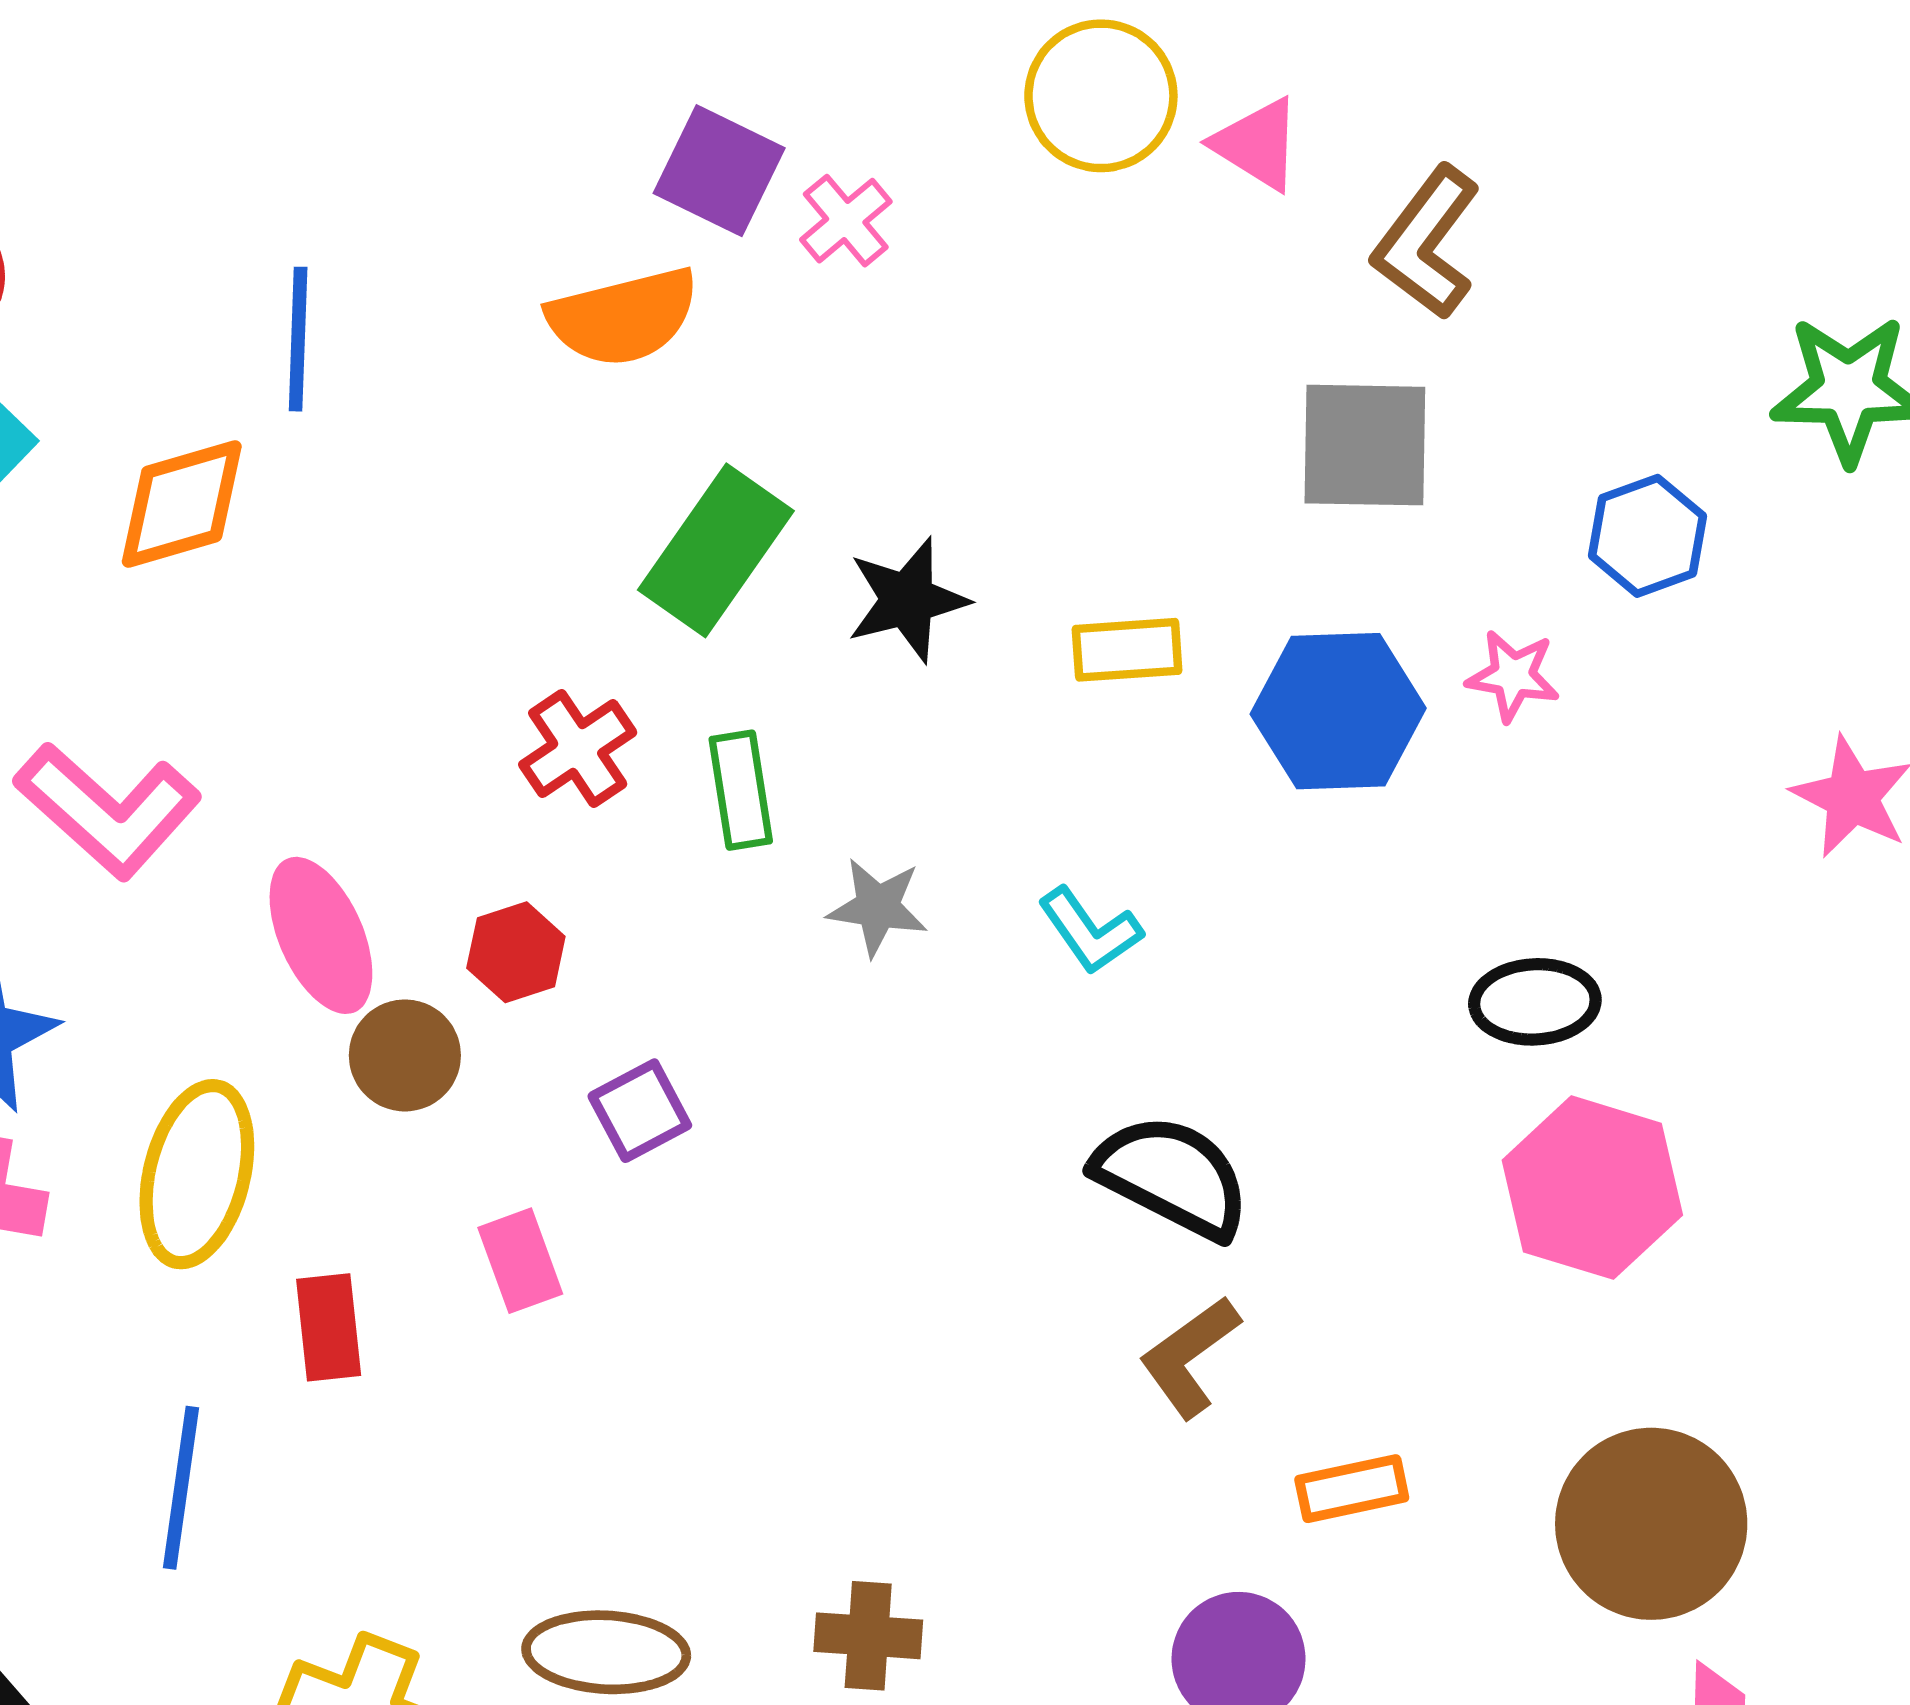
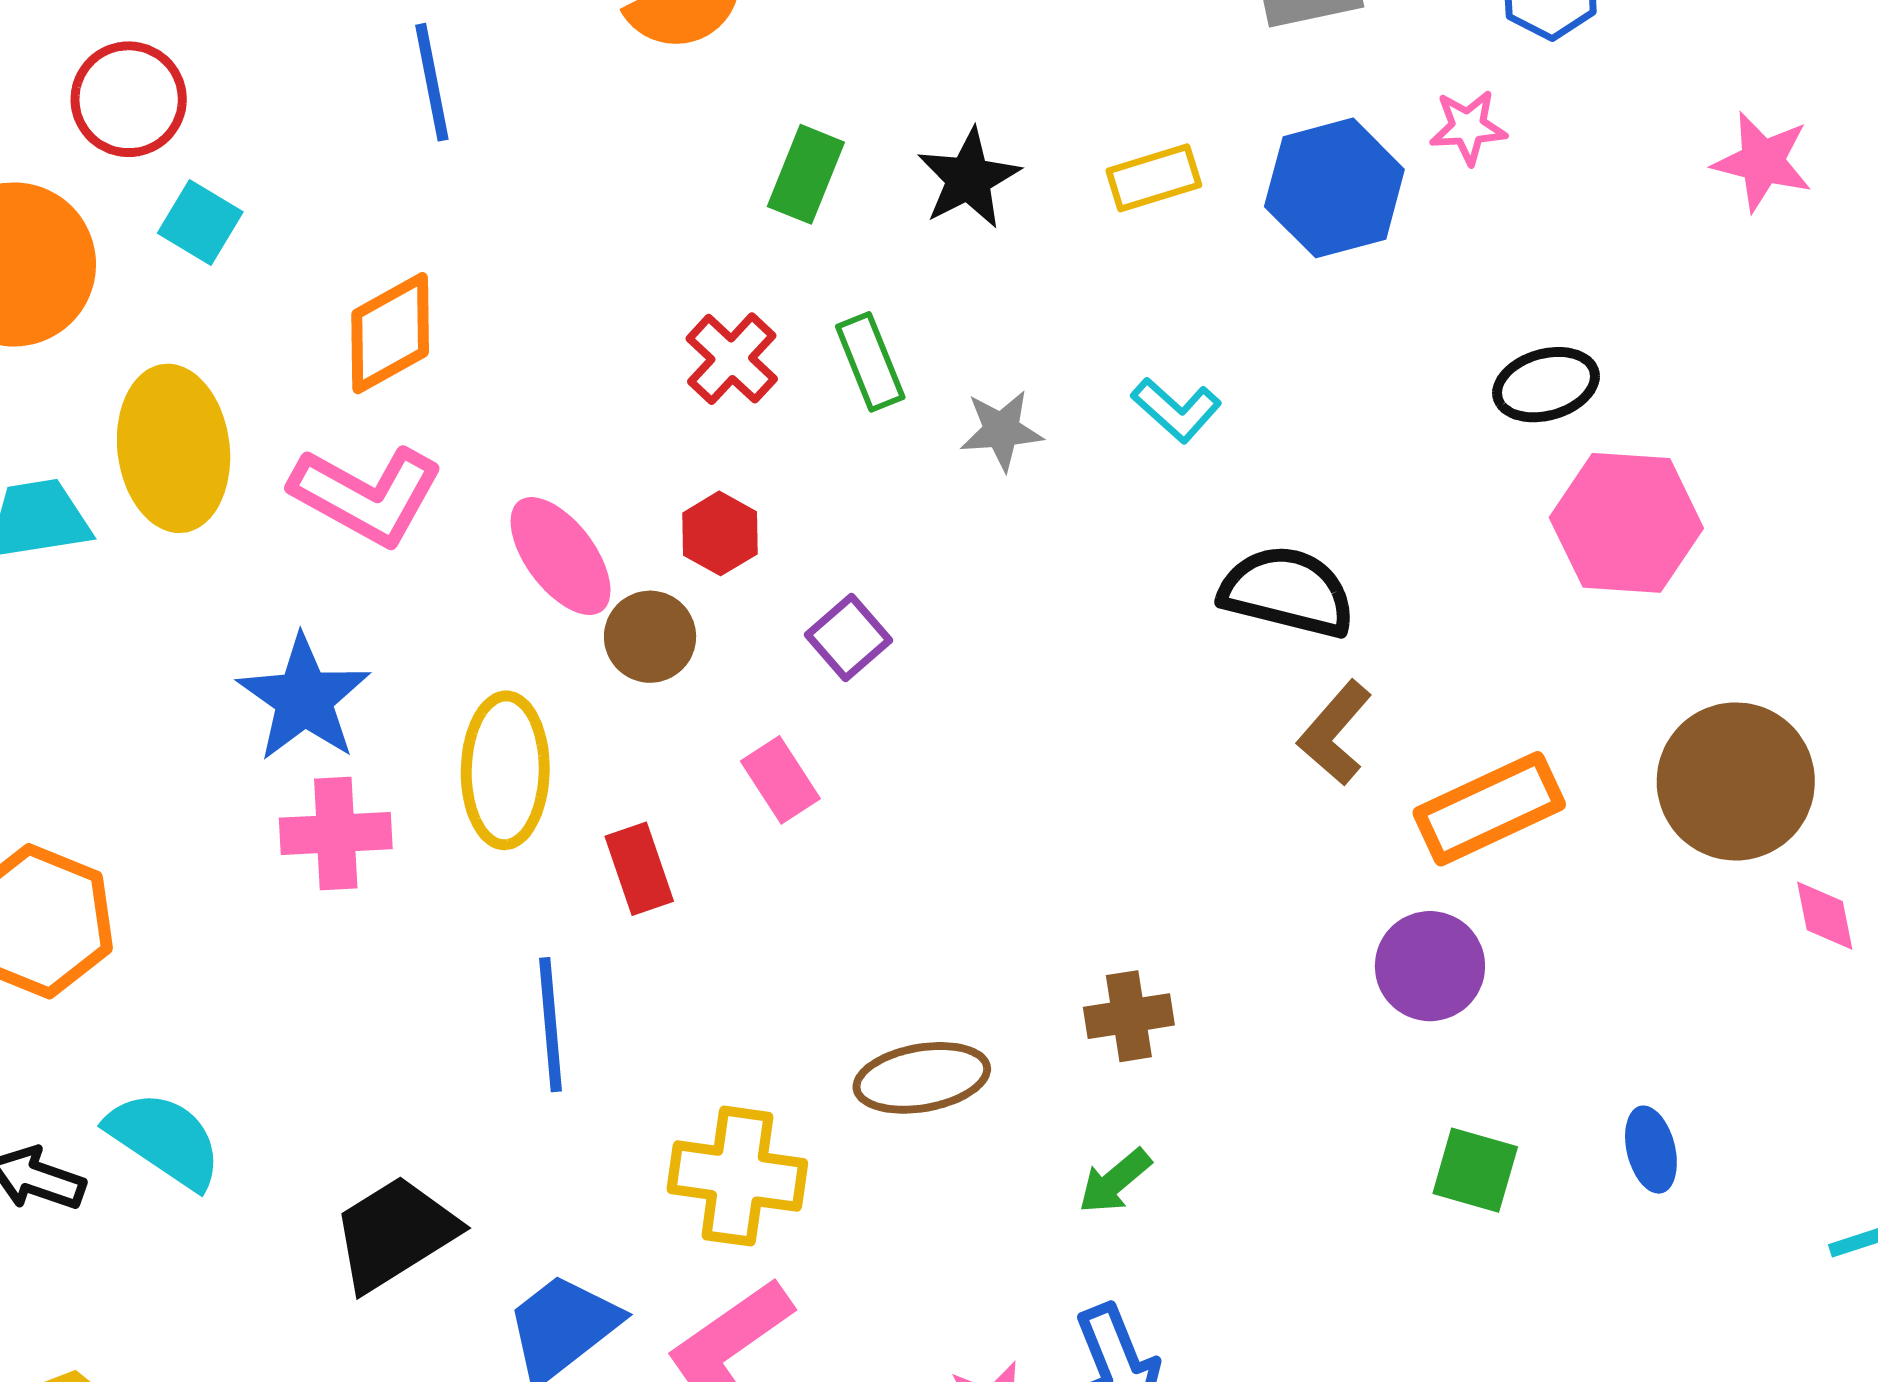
orange diamond: (182, 504) -> (390, 333), moved
green rectangle: (716, 550) -> (806, 174), size x0.7
orange rectangle: (1352, 1489) -> (1489, 809), size x1.6

